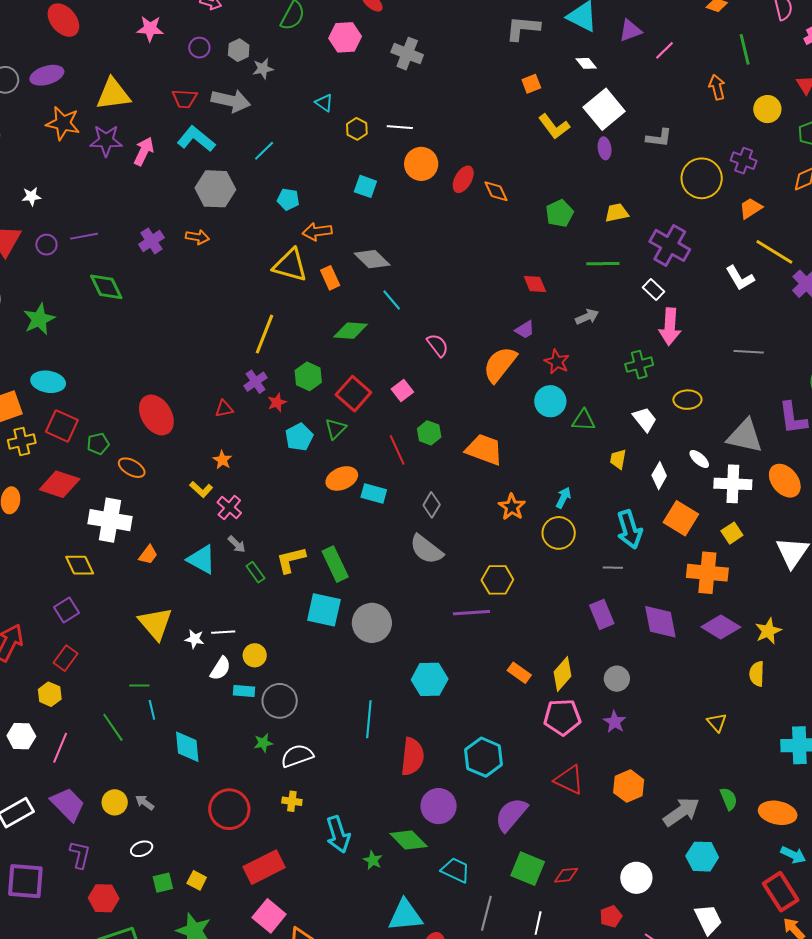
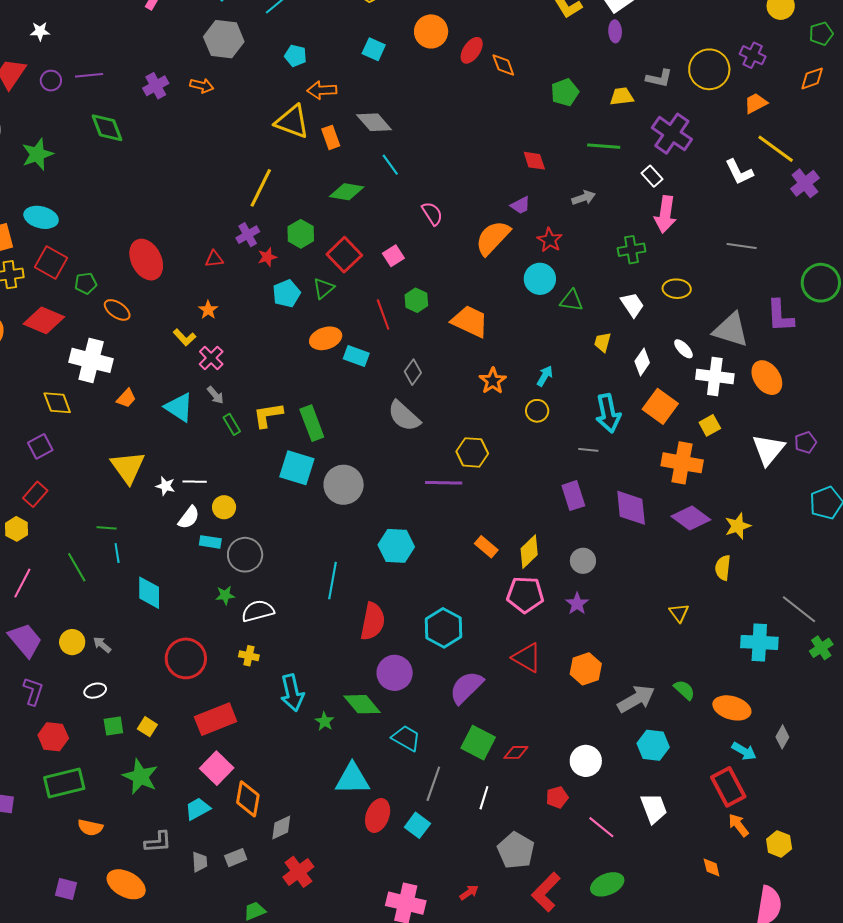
gray L-shape: (659, 138) -> (659, 78), moved
yellow circle: (559, 533) -> (537, 411), size x0.7
green semicircle: (729, 799) -> (684, 690), turned -30

